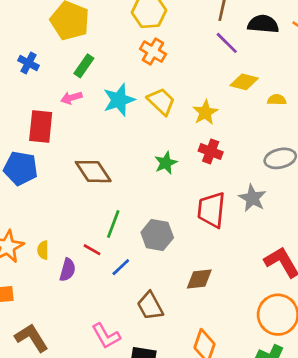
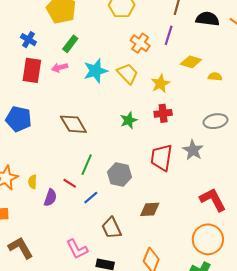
purple line: (227, 43) -> (169, 35), moved, turned 60
orange cross: (153, 52) -> (140, 43), moved
red rectangle: (41, 127) -> (32, 70), moved
red cross: (211, 151) -> (163, 113), turned -30

